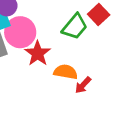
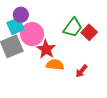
red square: (99, 15) -> (89, 32), moved
orange semicircle: (66, 72) -> (55, 65), moved

